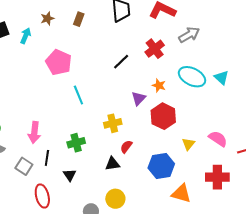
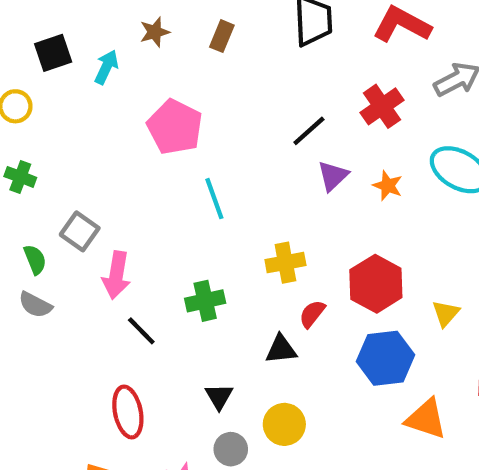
purple triangle: (139, 98) -> (333, 176), moved
red hexagon: (163, 116) -> (376, 284), moved
black line: (47, 158) -> (141, 331), turned -56
gray square: (24, 166) -> (80, 231), moved
black triangle: (70, 175) -> (219, 396), moved

